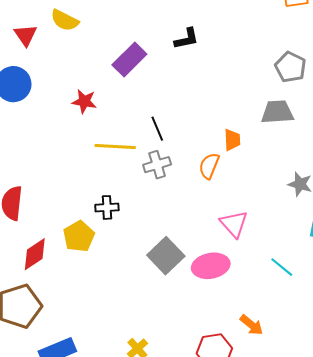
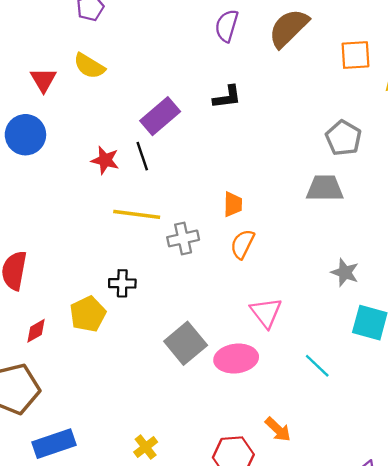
black line: (157, 129) -> (142, 156), moved
orange trapezoid: (232, 140) -> (233, 204), moved
red diamond: (35, 254) -> (36, 331), size x0.7

